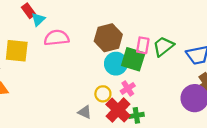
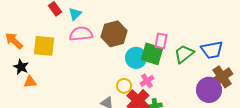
cyan triangle: (38, 19) -> (75, 14), moved
brown hexagon: (108, 38) -> (114, 34), moved
green trapezoid: (163, 46) -> (184, 54), moved

